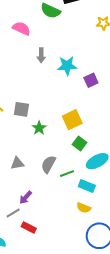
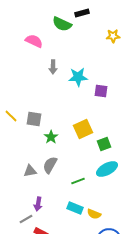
purple square: (91, 80) -> (101, 91), turned 32
green square: (80, 144) -> (104, 144), moved, turned 32
gray semicircle: (48, 164) -> (50, 165), moved
cyan rectangle: (87, 186) -> (75, 208), moved
purple arrow: (26, 197) -> (38, 204), turned -32

